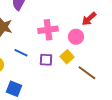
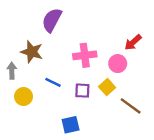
blue square: (14, 89) -> (71, 125), moved, turned -35

